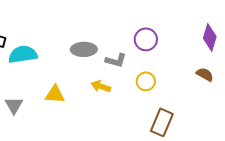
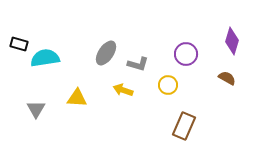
purple circle: (146, 39) -> (186, 54), moved
gray ellipse: (84, 49) -> (106, 53), turned -55

